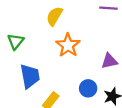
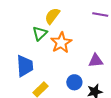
green triangle: (16, 41) -> (40, 33), moved

